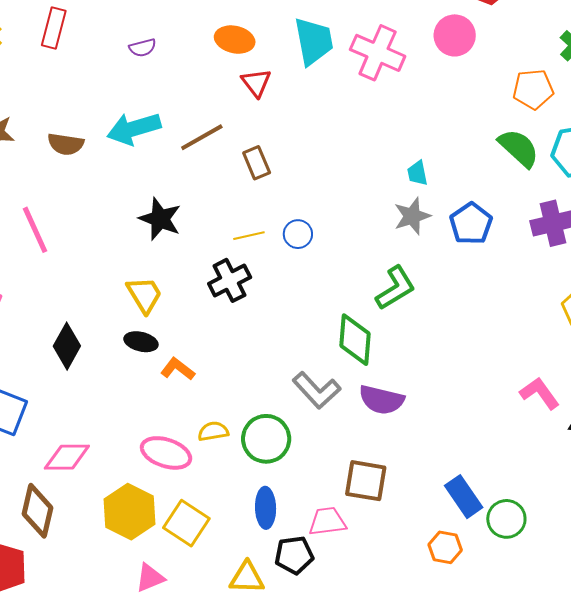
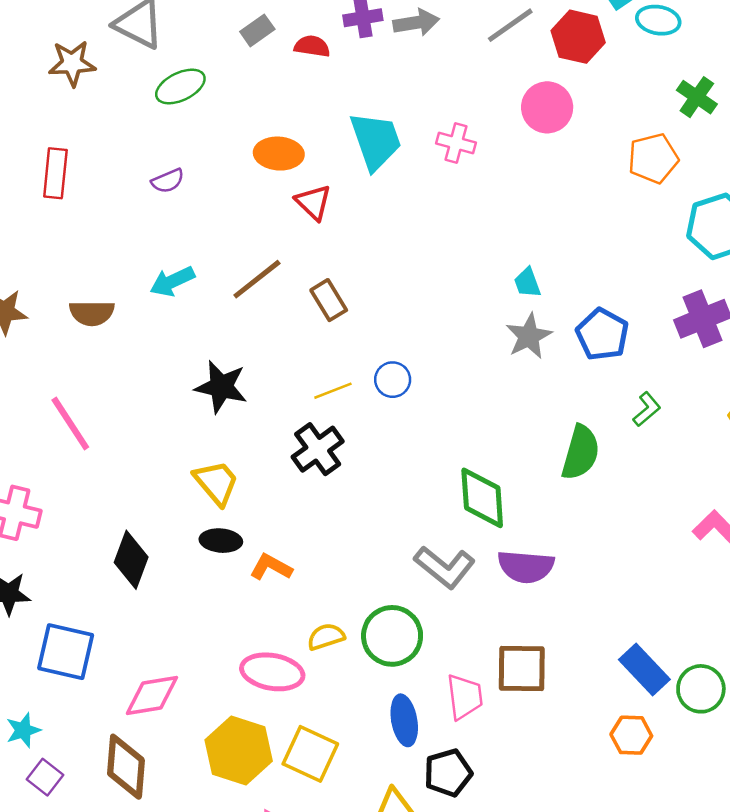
pink cross: (378, 53) -> (456, 143), size x0.6
cyan arrow: (134, 129) -> (172, 281), size x0.7
green semicircle: (519, 148) -> (581, 452), moved, turned 72
green L-shape: (395, 288) -> (647, 409), moved, size x0.6
pink trapezoid: (327, 521) -> (465, 697), moved, turned 99

